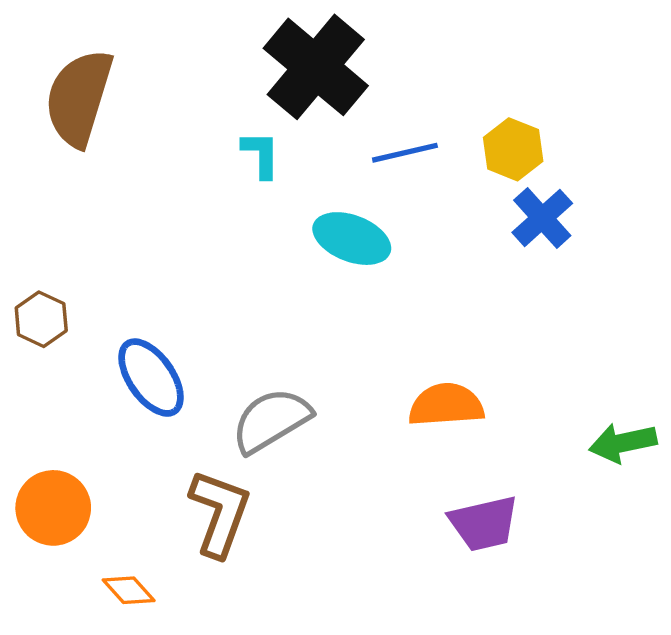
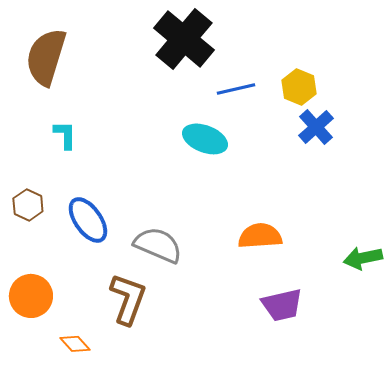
cyan L-shape: (261, 154) -> (65, 135), moved
brown hexagon: (41, 319) -> (28, 205), moved
gray semicircle: (271, 420) -> (158, 245), turned 54

